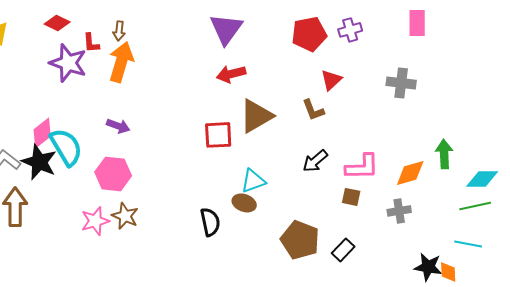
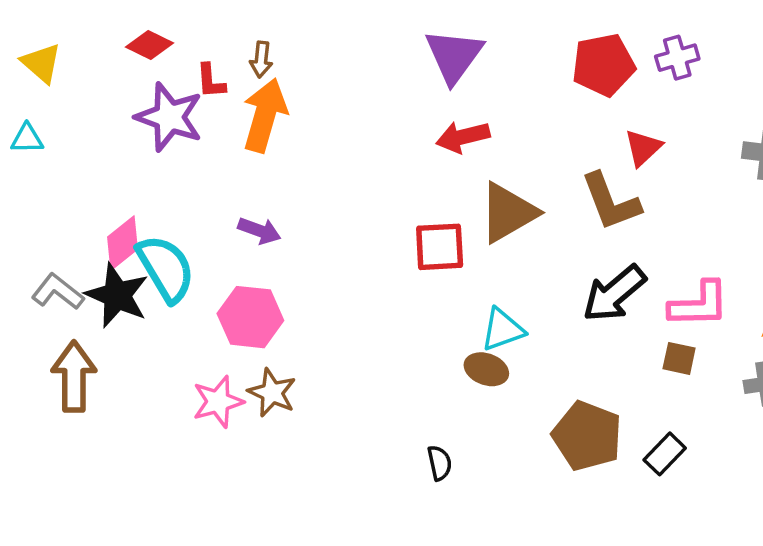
brown L-shape: (313, 110) -> (611, 202), size x1.5
black arrow: (315, 161) -> (614, 294), size x1.4
black semicircle: (210, 222) -> (440, 463), moved, size x0.7

